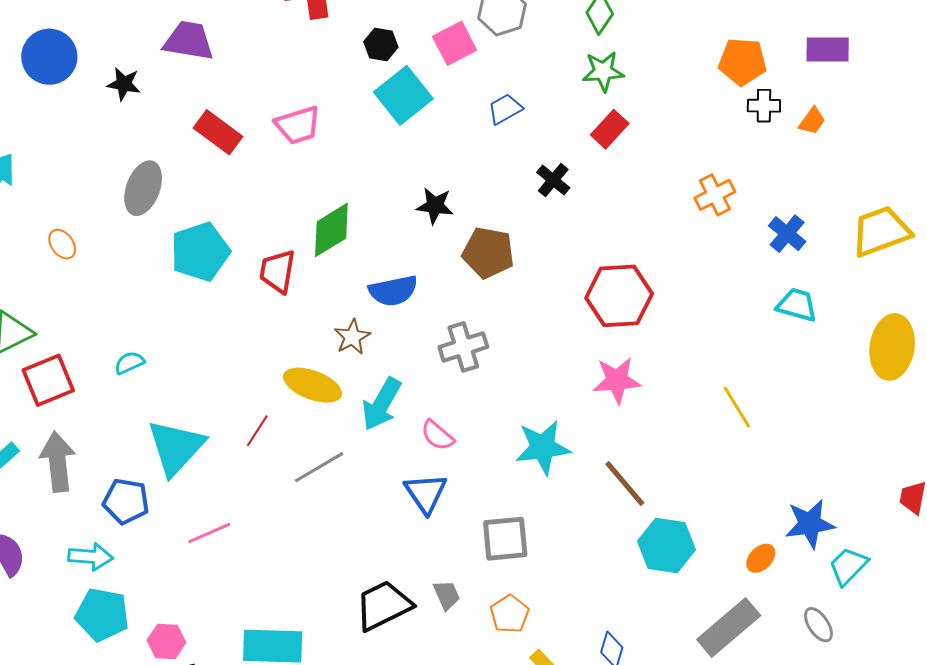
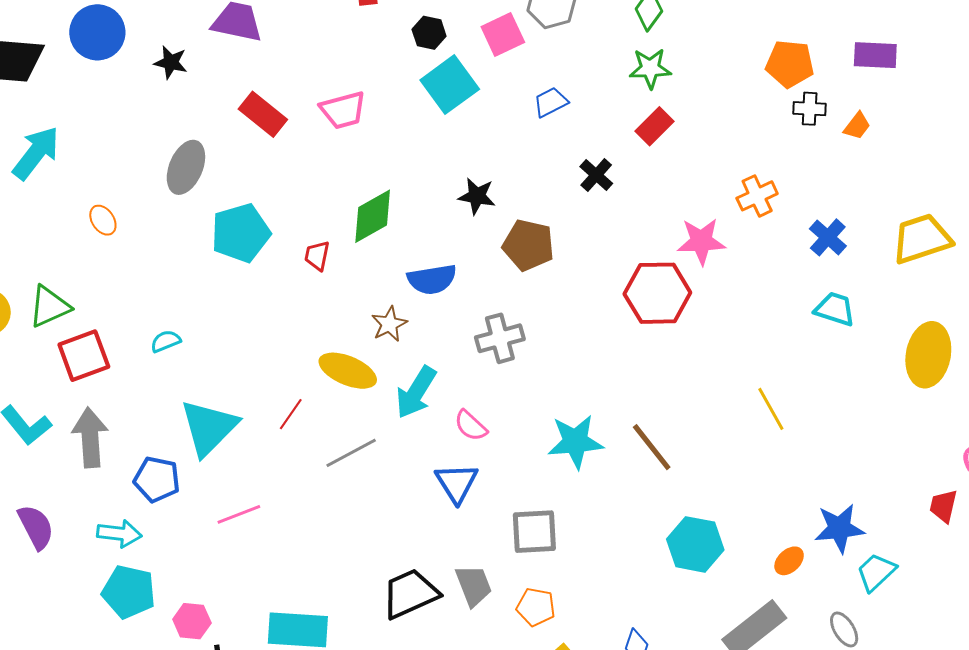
red trapezoid: (277, 271) -> (317, 256), size x0.7
pink star: (617, 380) -> (701, 241), moved
brown line: (625, 483) -> (652, 447), moved
gray trapezoid: (447, 595) -> (474, 586), size x1.4
orange pentagon: (510, 614) -> (536, 607), turned -30

